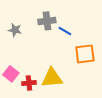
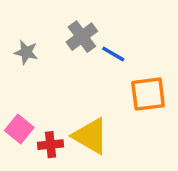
gray cross: (47, 21) -> (82, 37), turned -30
yellow triangle: (52, 78) -> (91, 136), turned 35

